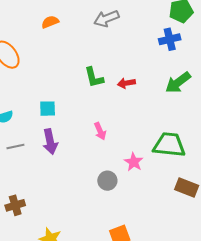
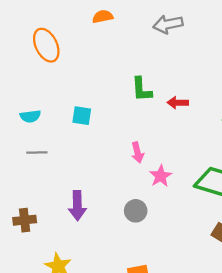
purple arrow: (50, 142) -> (77, 206), moved
pink star: (134, 162) -> (161, 176), moved

